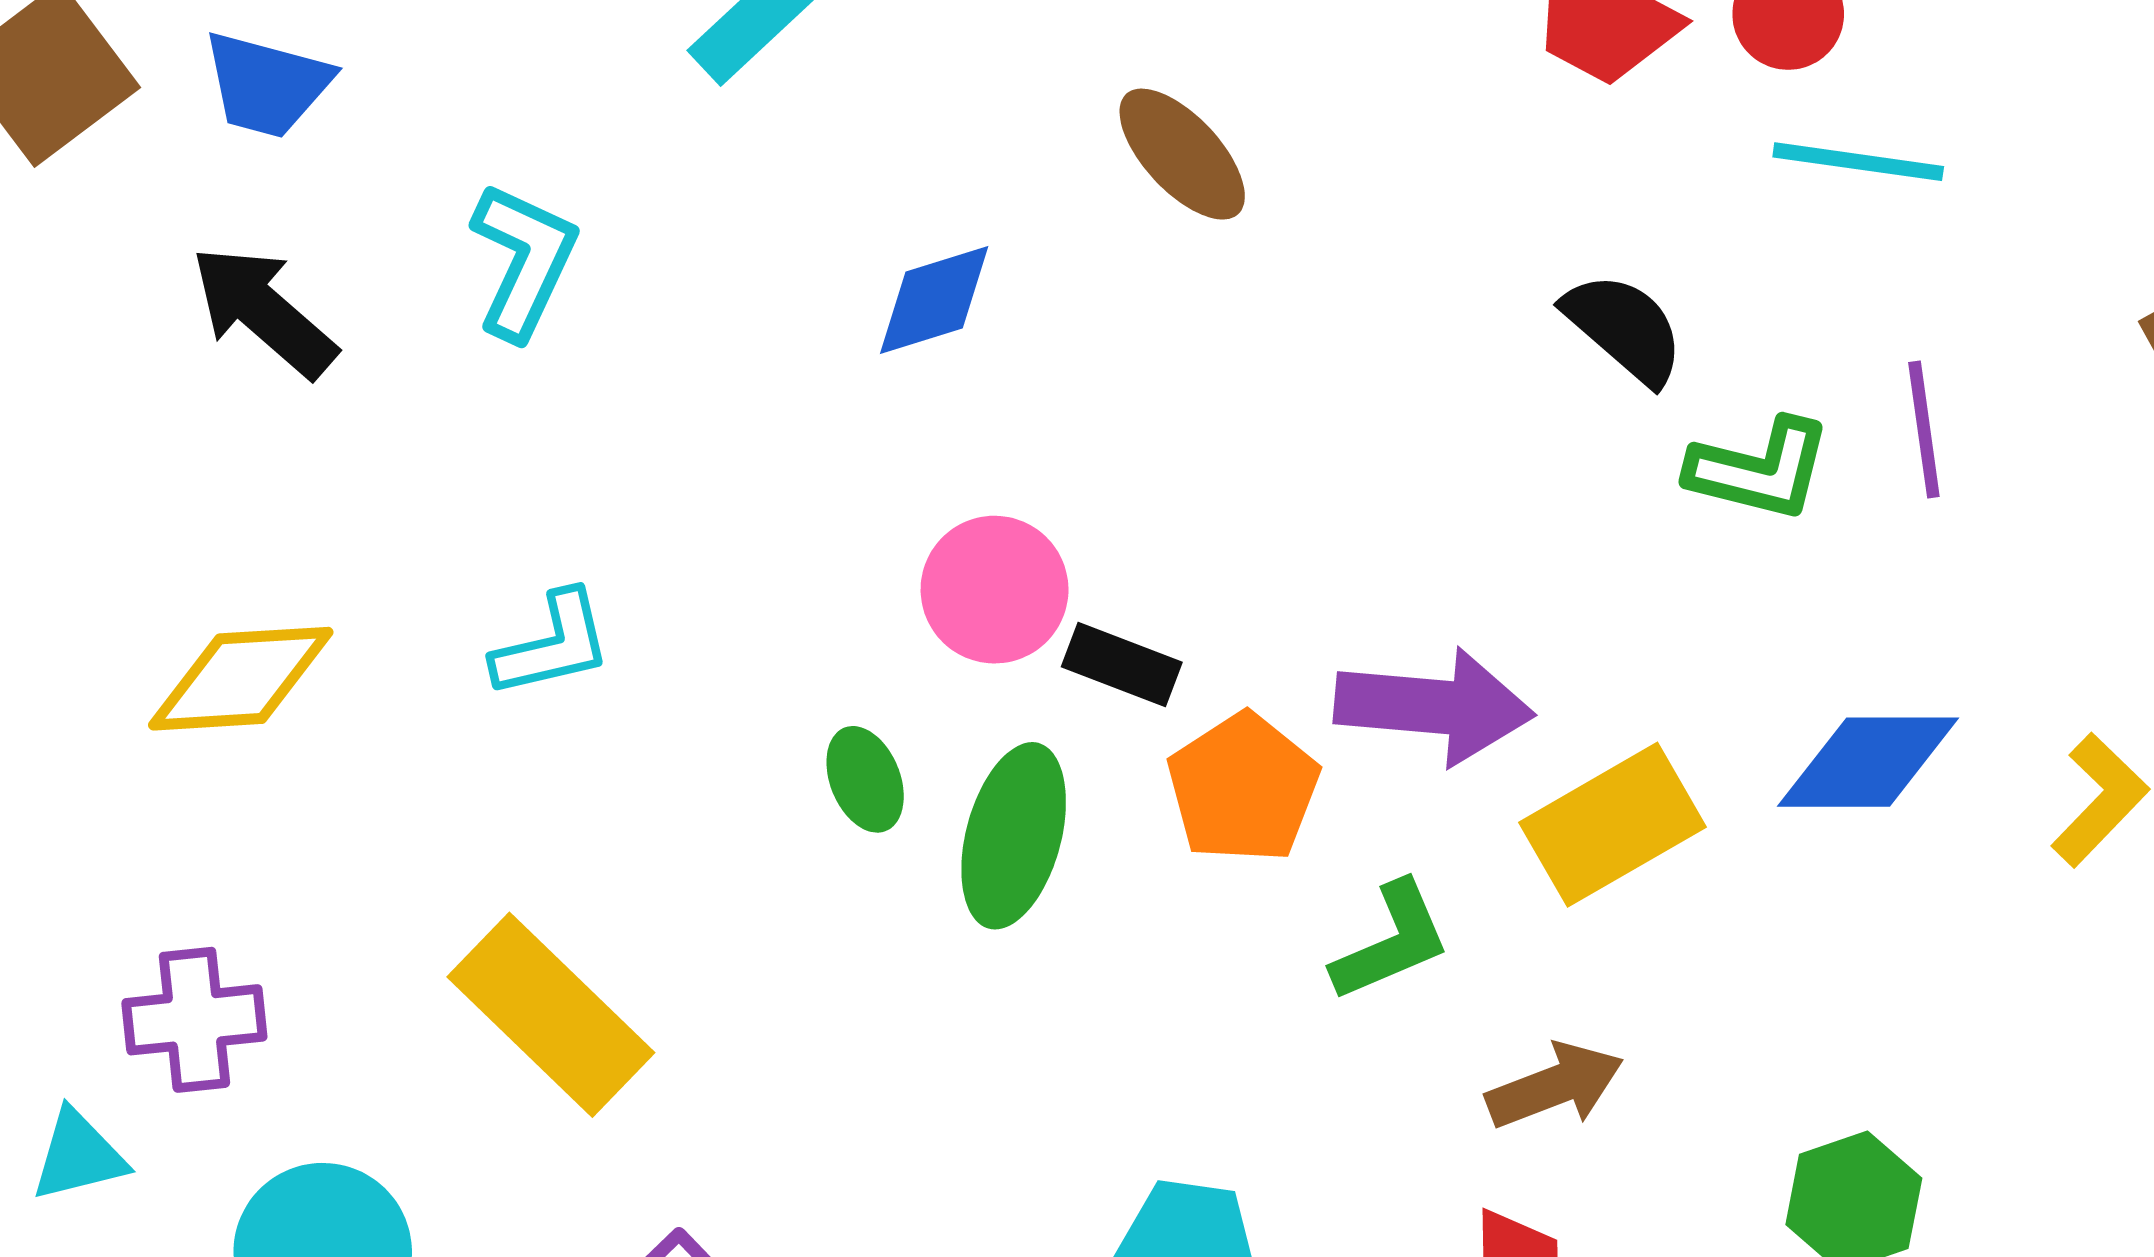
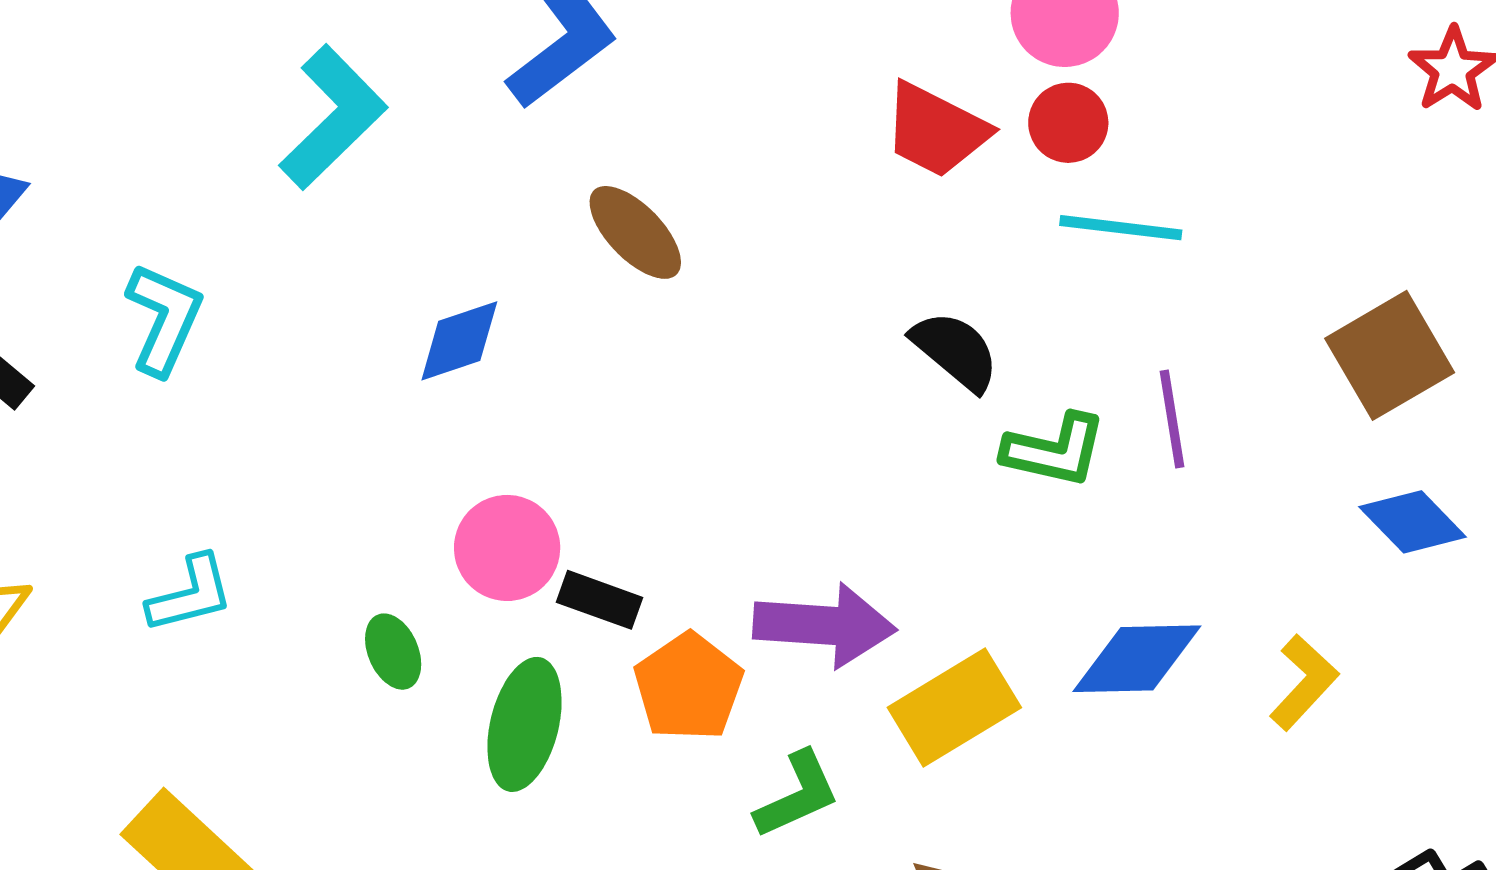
green ellipse: (865, 779) -> (393, 652), moved

